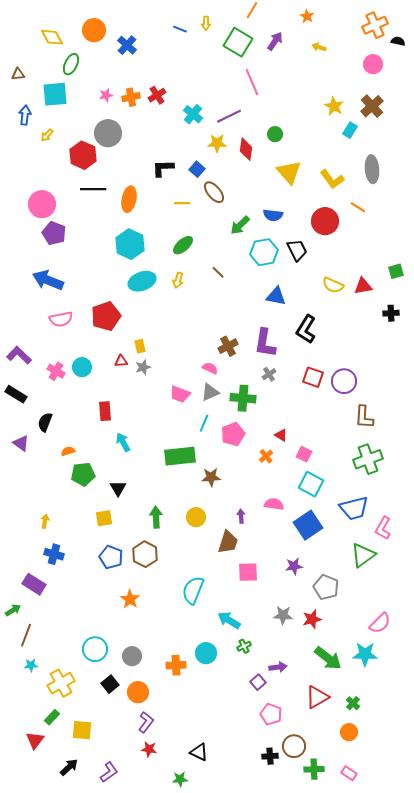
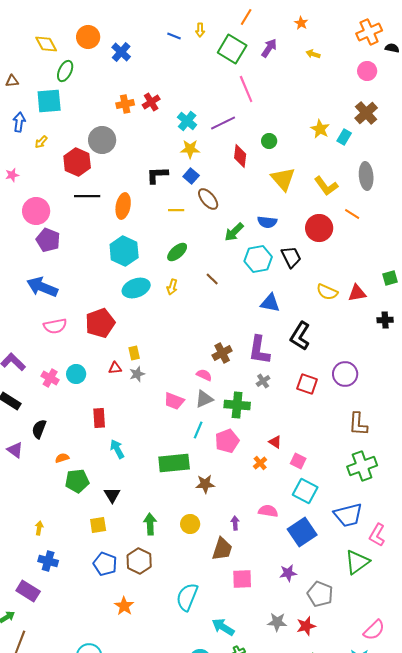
pink star: (106, 95) -> (12, 175), moved
yellow star: (334, 106) -> (320, 129), moved
yellow star: (217, 143) -> (190, 149), moved
purple circle: (344, 381) -> (345, 374), moved

